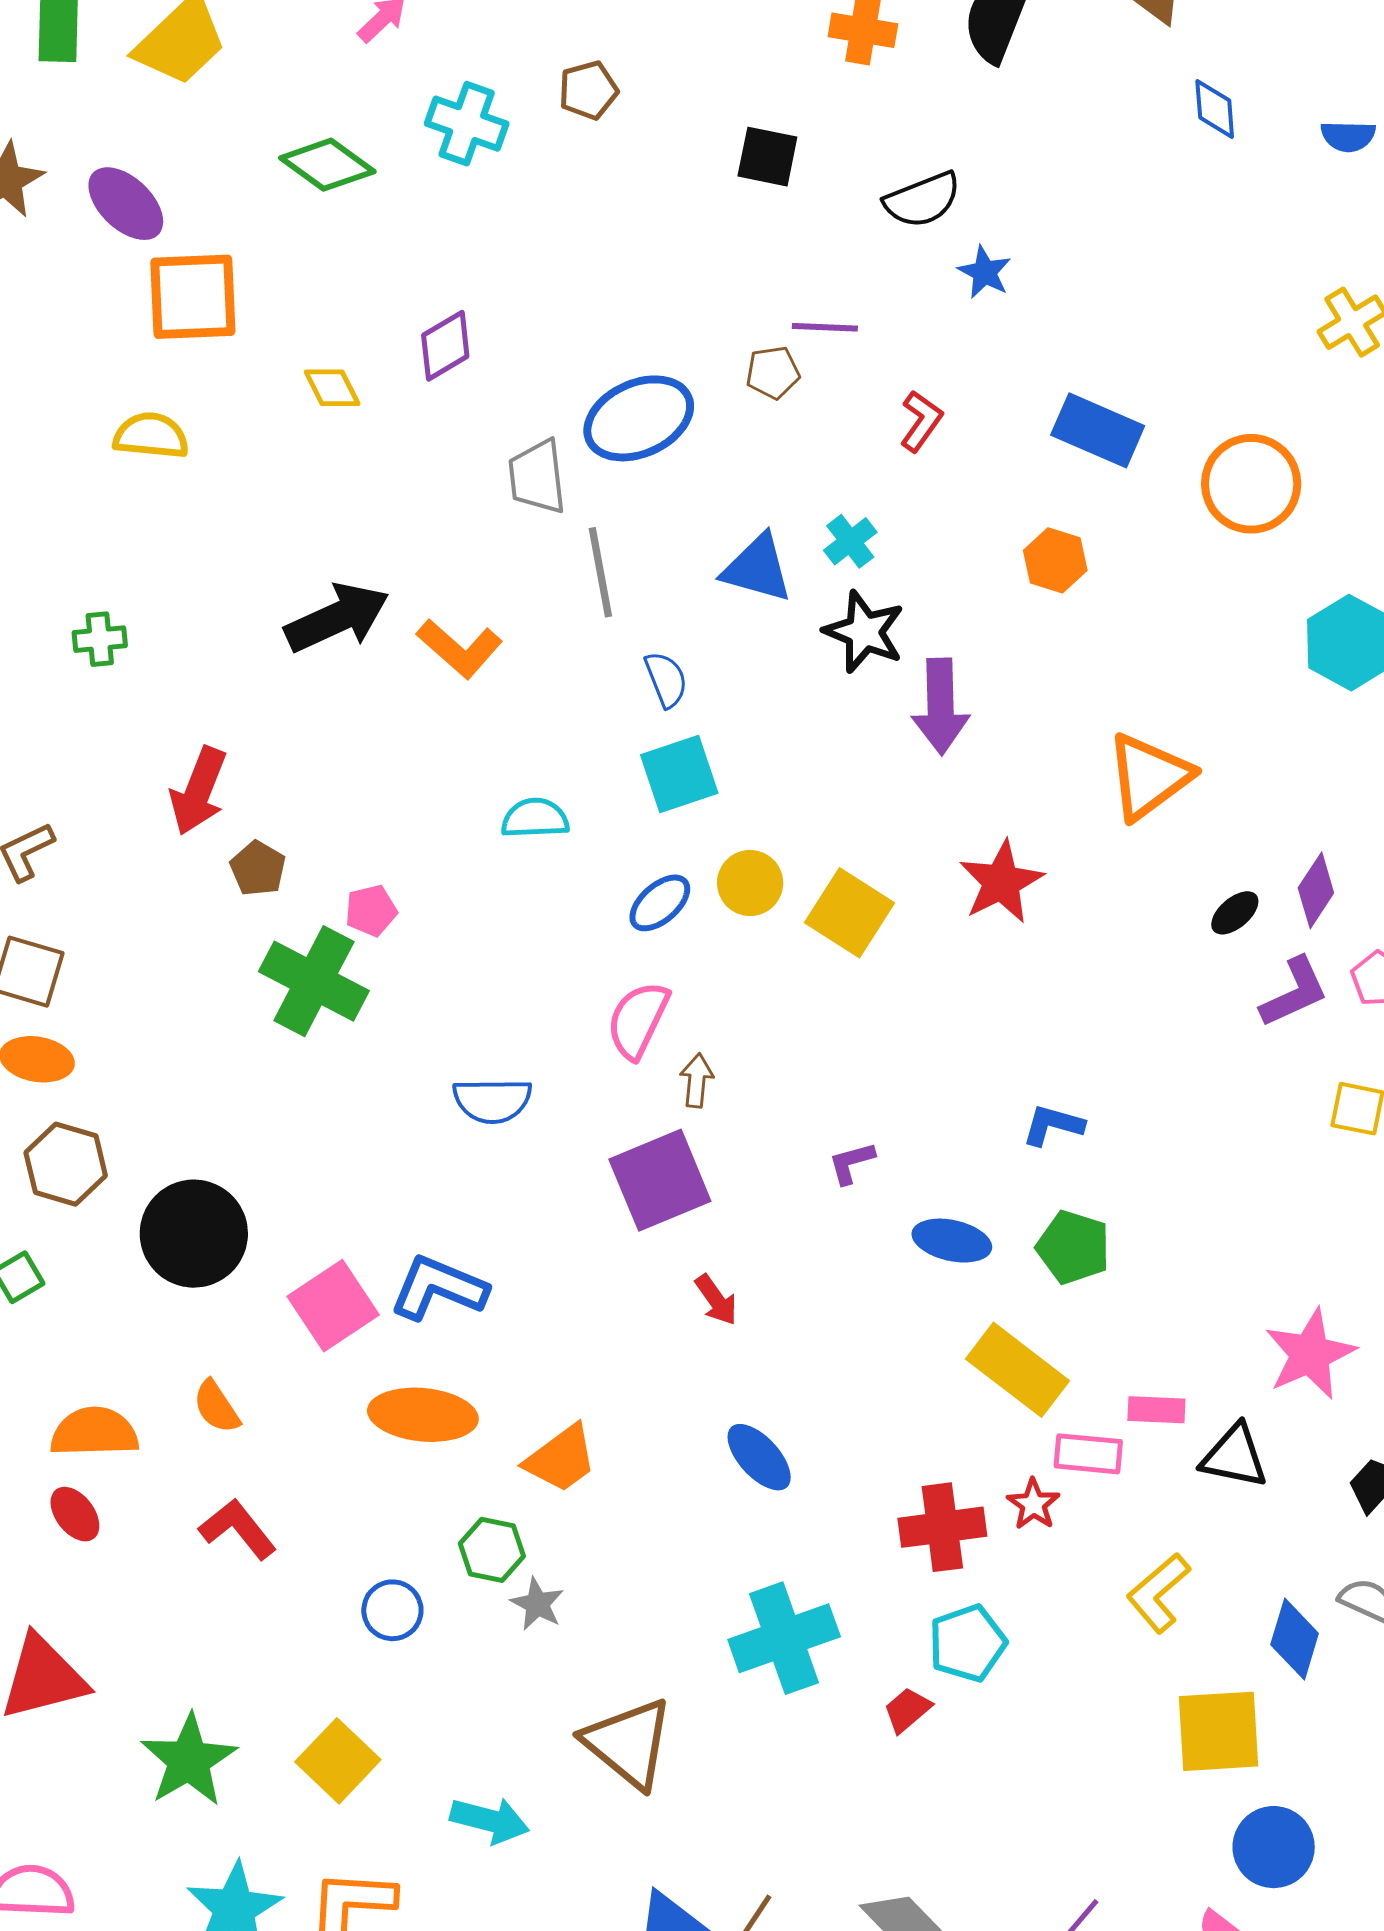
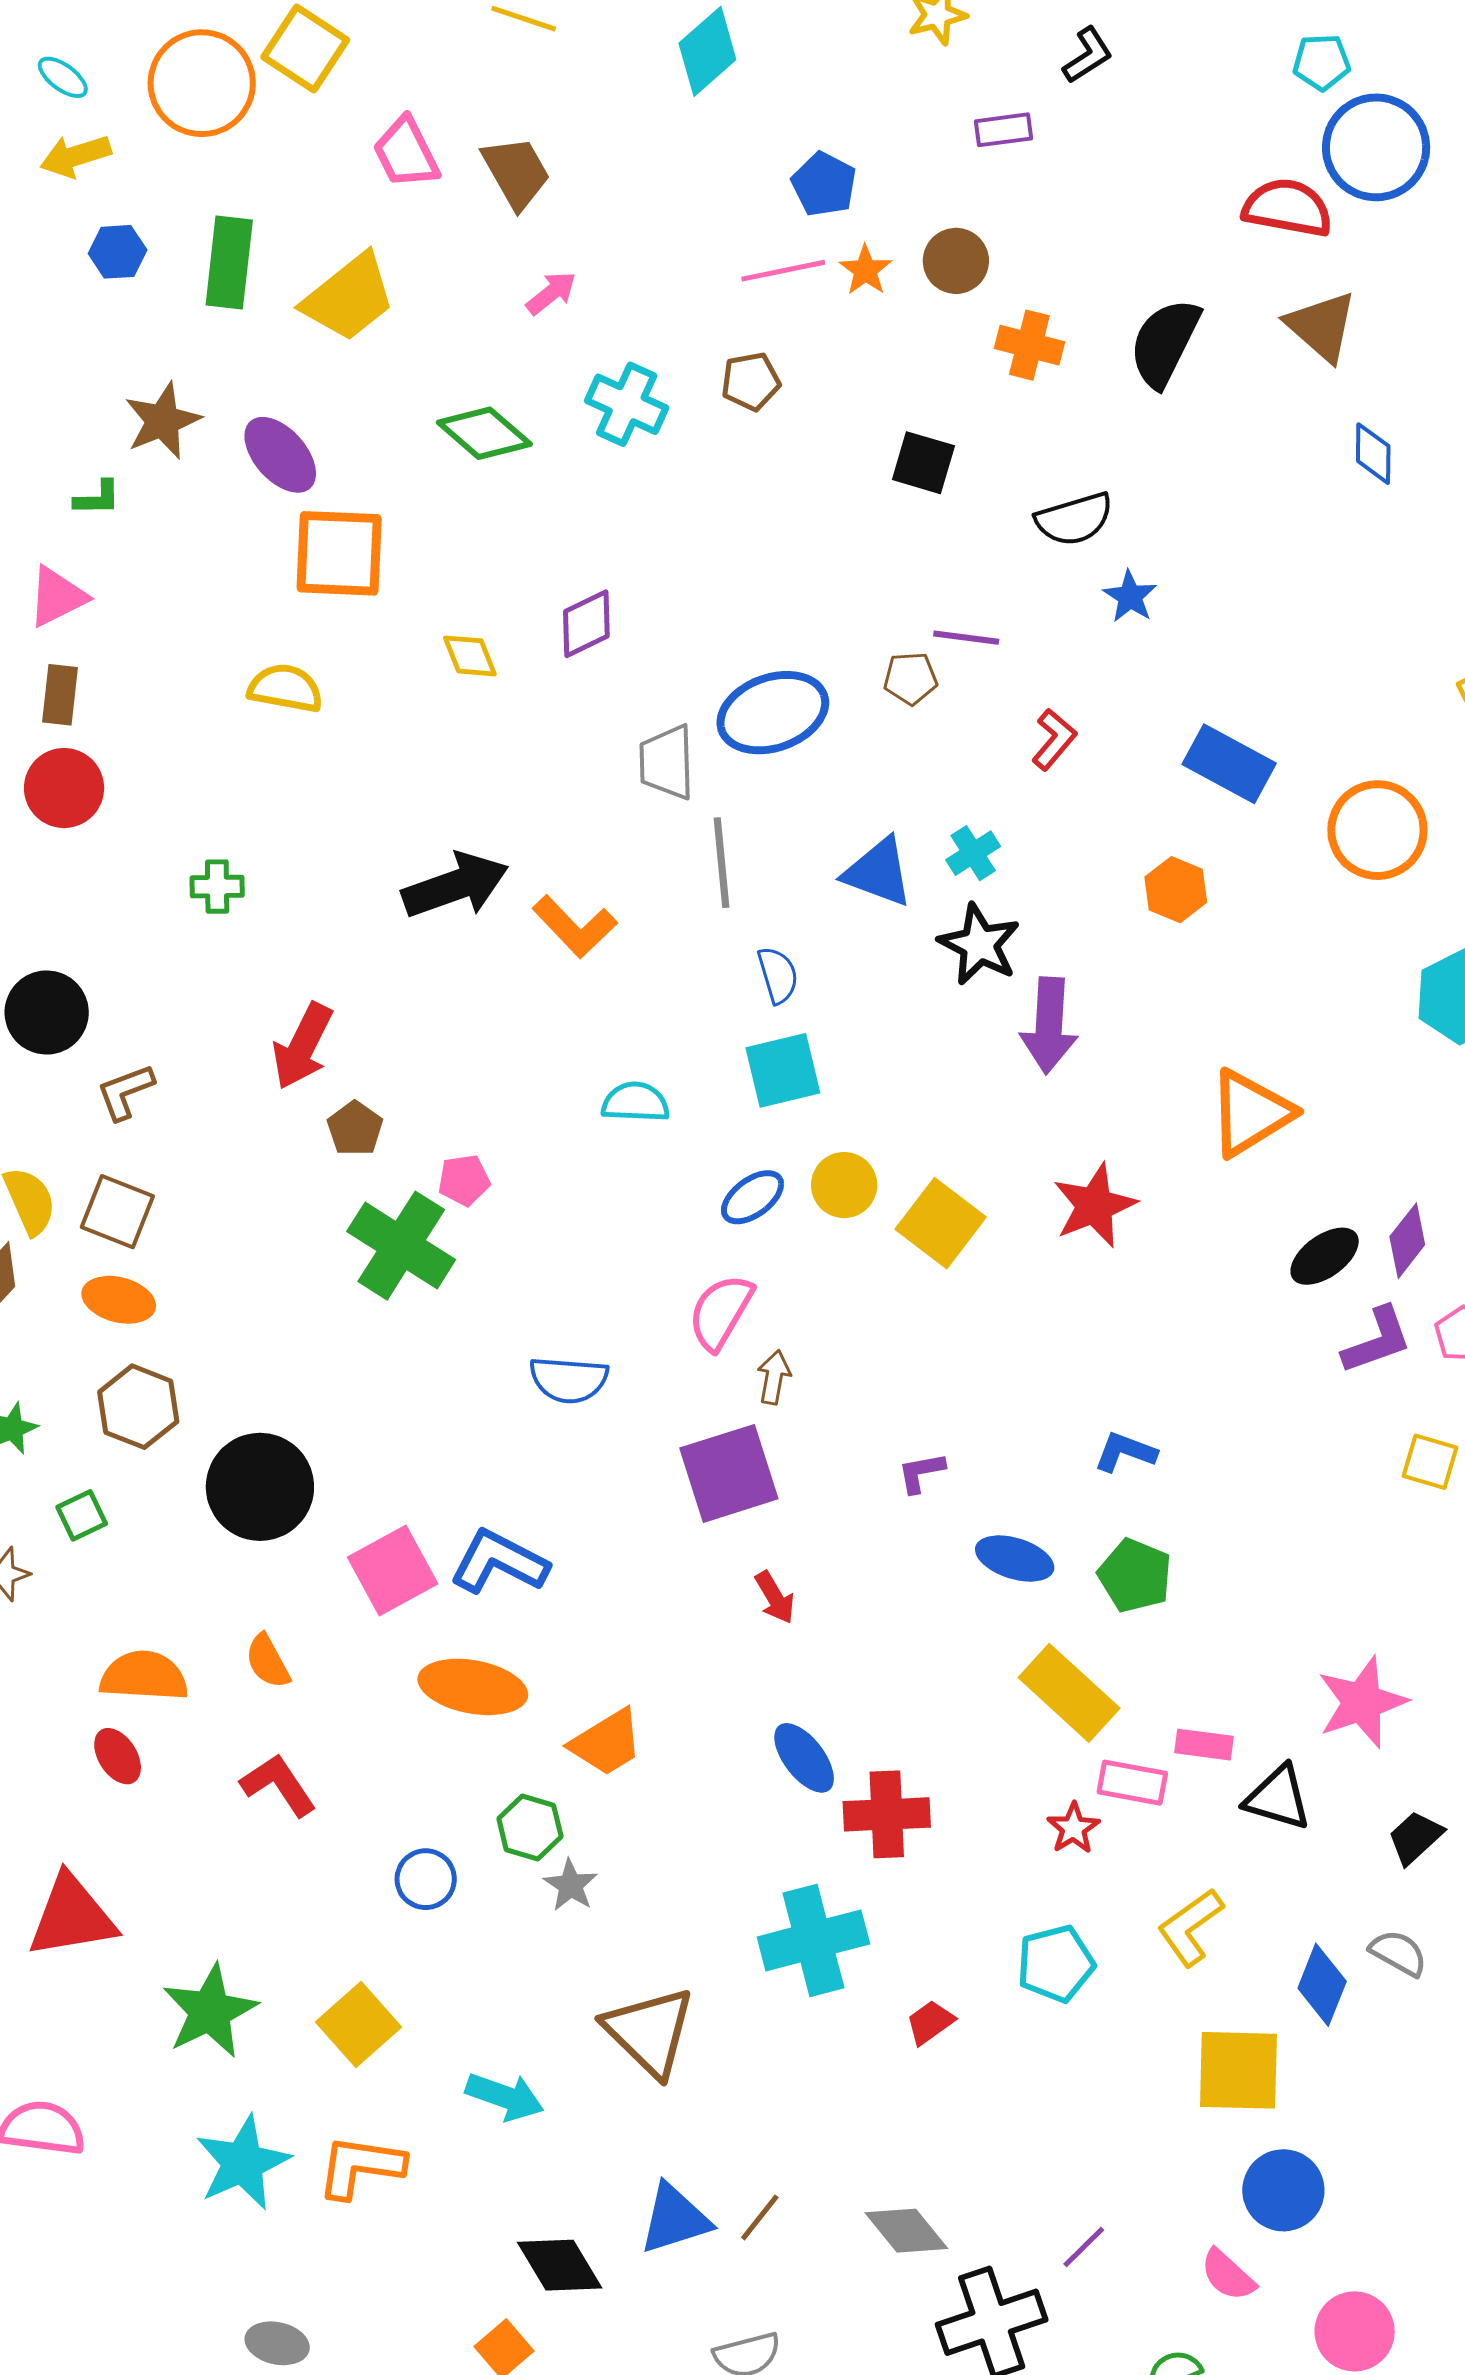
black ellipse: (1235, 913) -> (1325, 1256), size x1.4
red cross: (942, 1527) -> (887, 1814), moved
cyan pentagon: (967, 1643) -> (1056, 1964), moved

